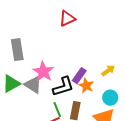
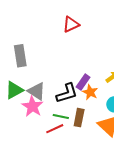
pink star: (43, 72) -> (32, 106), moved
green line: (57, 110) -> (61, 117), turned -56

